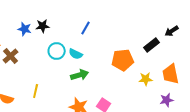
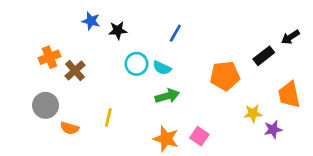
blue star: (25, 29) -> (91, 21), moved
yellow star: (146, 79) -> (253, 113), moved
purple star: (167, 100) -> (273, 129), moved

